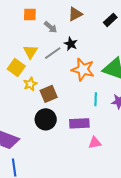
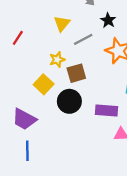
gray line: (53, 53) -> (83, 39), moved
yellow square: (16, 68) -> (44, 84), moved

